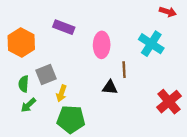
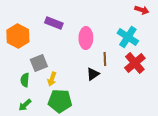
green semicircle: (24, 84) -> (25, 80), moved
black triangle: (110, 87) -> (93, 74), turned -40
red cross: (169, 102) -> (135, 63), moved
green arrow: (28, 105) -> (25, 105), moved

